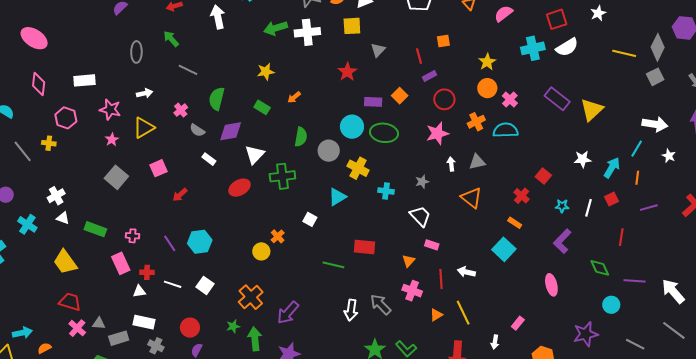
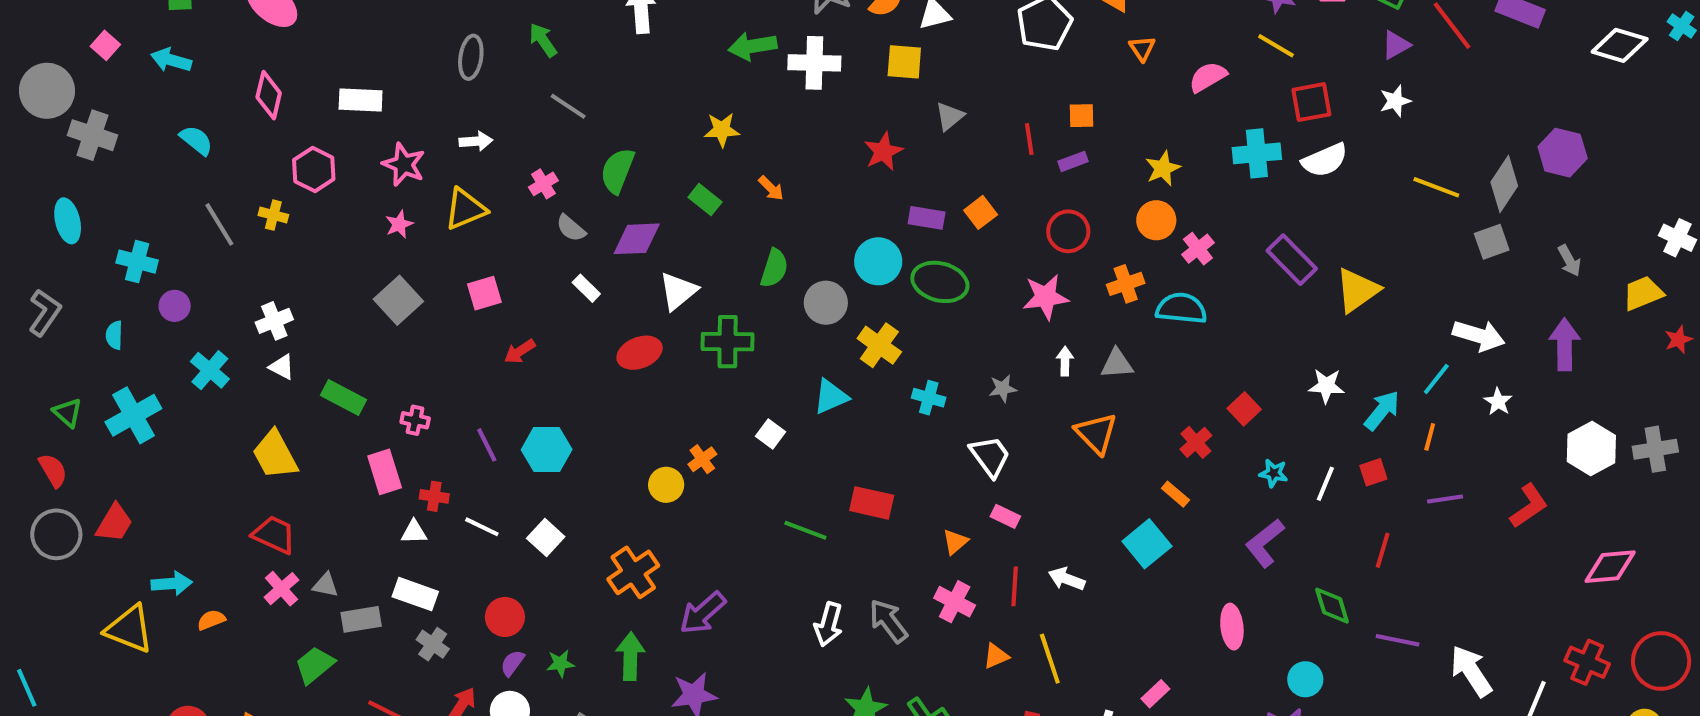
purple rectangle: (429, 76) -> (1073, 161), moved
orange arrow: (294, 97) -> (771, 188), turned -104
cyan circle: (611, 305) -> (1305, 679), moved
green star: (233, 326) -> (560, 663), moved

